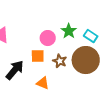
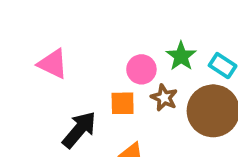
brown star: (60, 61) -> (164, 98), moved

